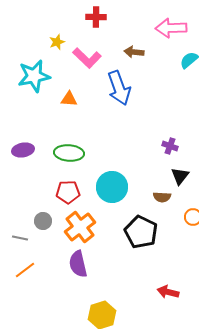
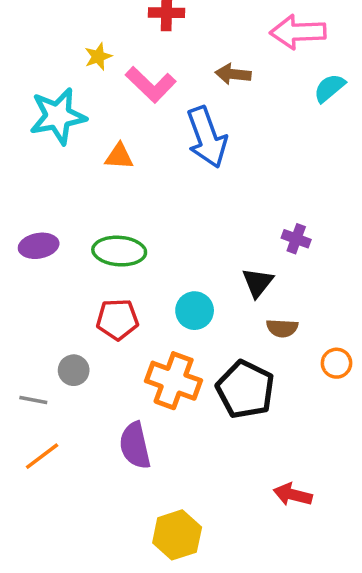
black triangle: (180, 176) -> (258, 283), moved
cyan circle: (112, 187) -> (195, 311), size x0.7
orange cross: (80, 227) -> (174, 381), moved, turned -32

